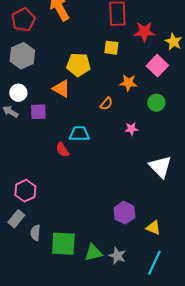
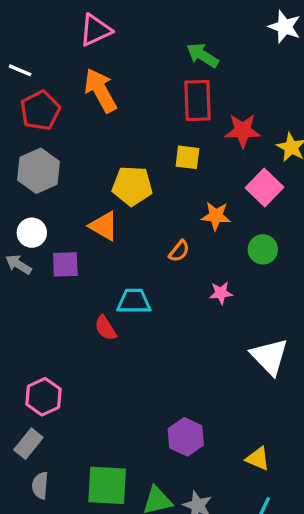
purple hexagon: (124, 213) -> (186, 437), moved
gray semicircle: (35, 233) -> (40, 485), moved

